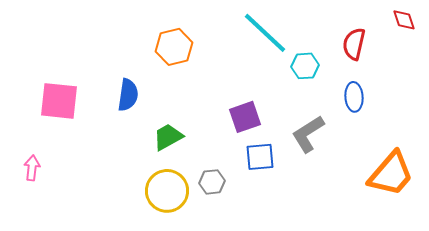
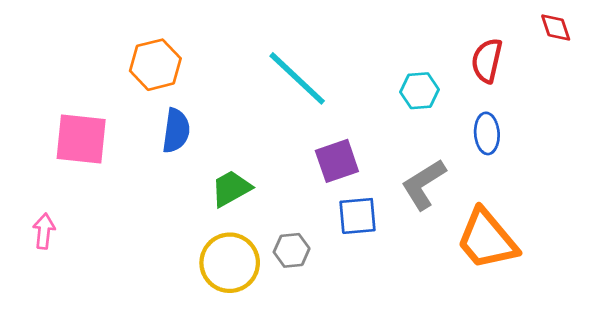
cyan line: (265, 33) -> (297, 78), moved
orange hexagon: (174, 47) -> (155, 65), moved
orange trapezoid: (391, 174) -> (487, 239), moved, turned 99

